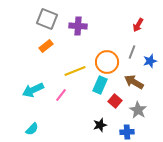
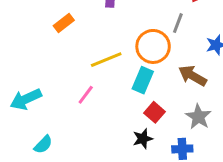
gray line: (132, 52) -> (178, 23), moved
cyan arrow: (33, 90) -> (26, 99), moved
red square: (115, 101) -> (154, 112), moved

